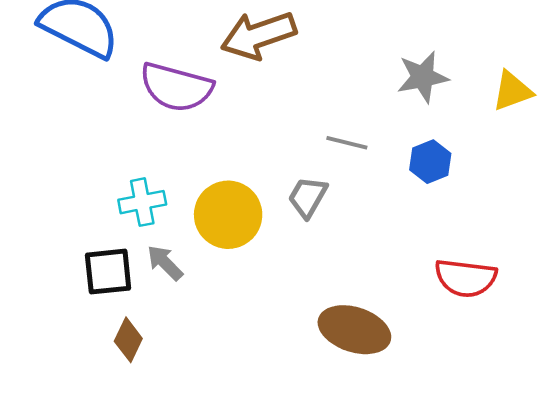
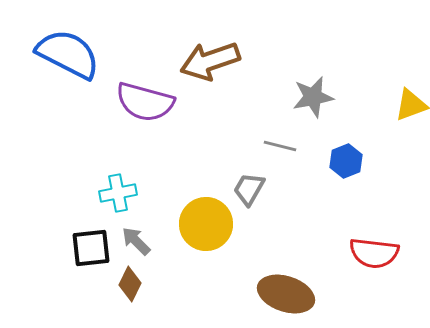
gray star: (423, 77) -> (313, 97), moved
yellow circle: (228, 215) -> (206, 224), moved
brown diamond: (128, 340) -> (130, 284), moved

